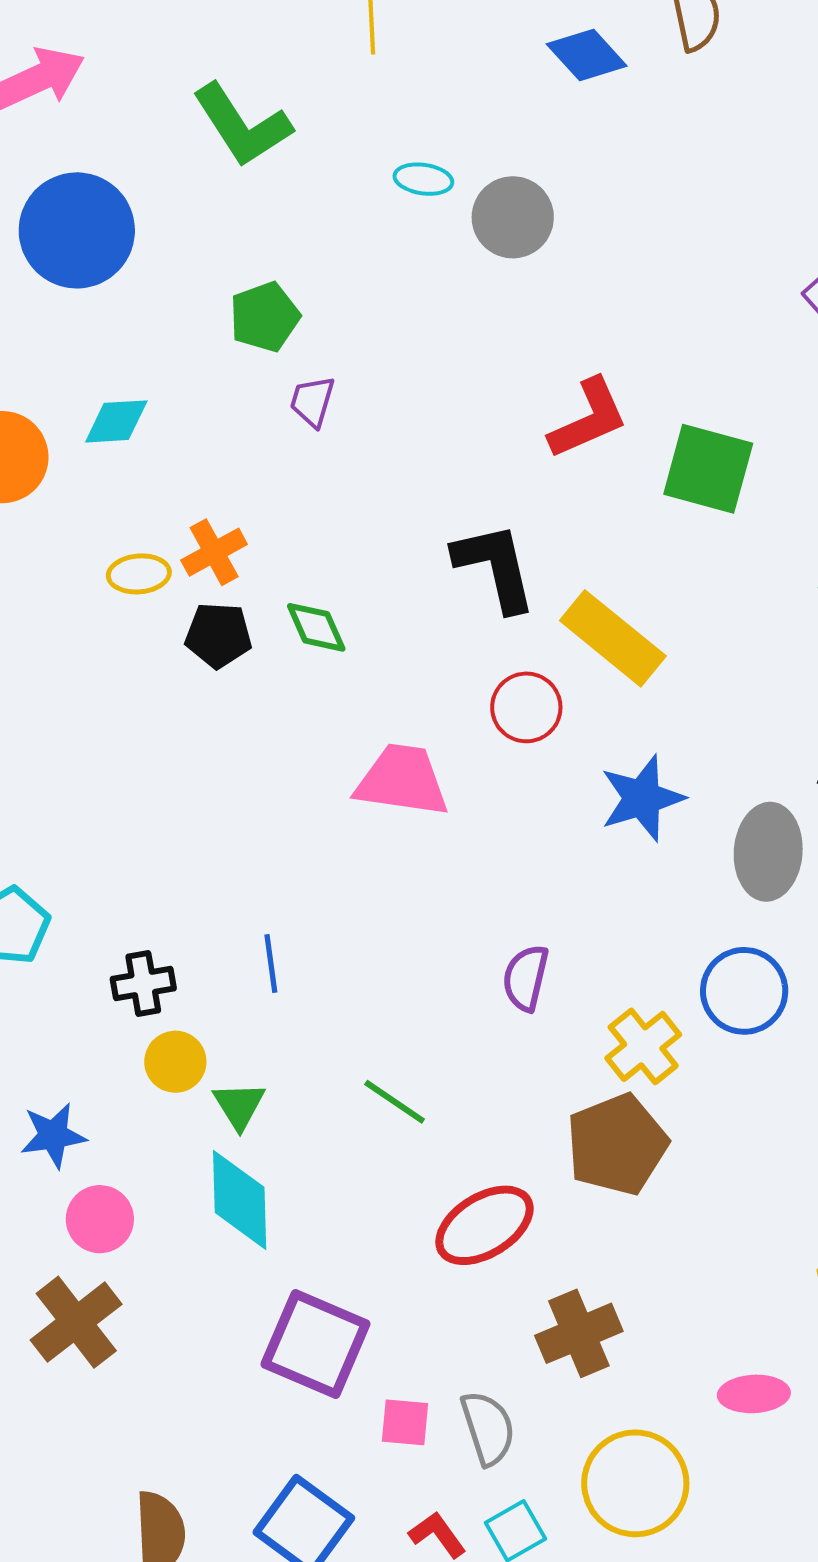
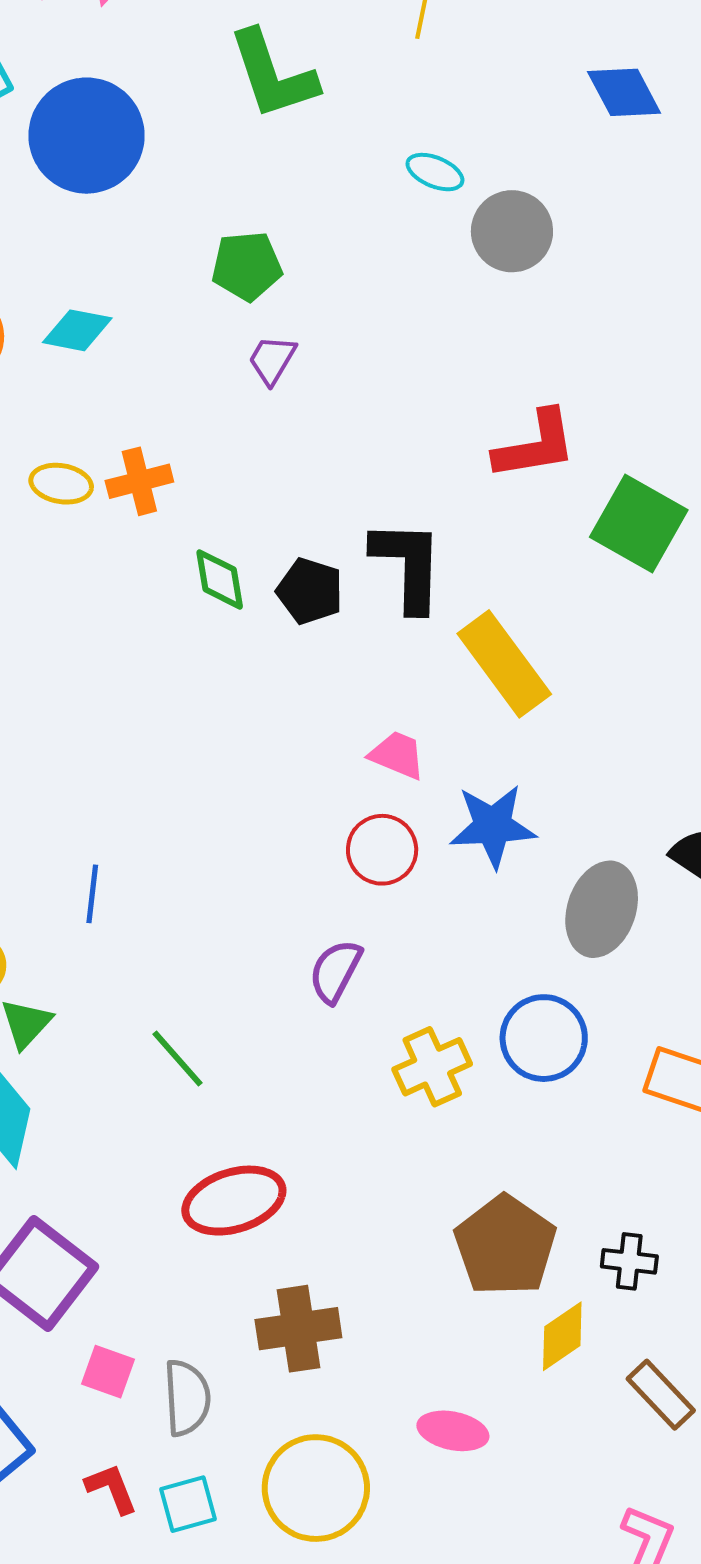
black pentagon: (218, 635) -> (310, 591), moved
red circle: (526, 707) -> (382, 850), moved
pink trapezoid: (402, 780) -> (397, 755), moved, size x0.6
brown pentagon: (617, 1145) -> (505, 1246), moved, turned -30

